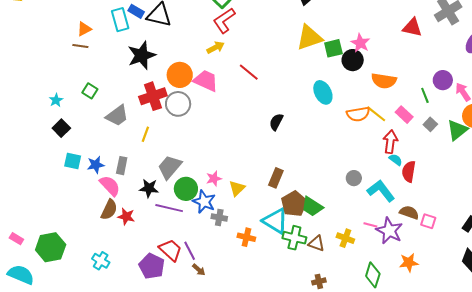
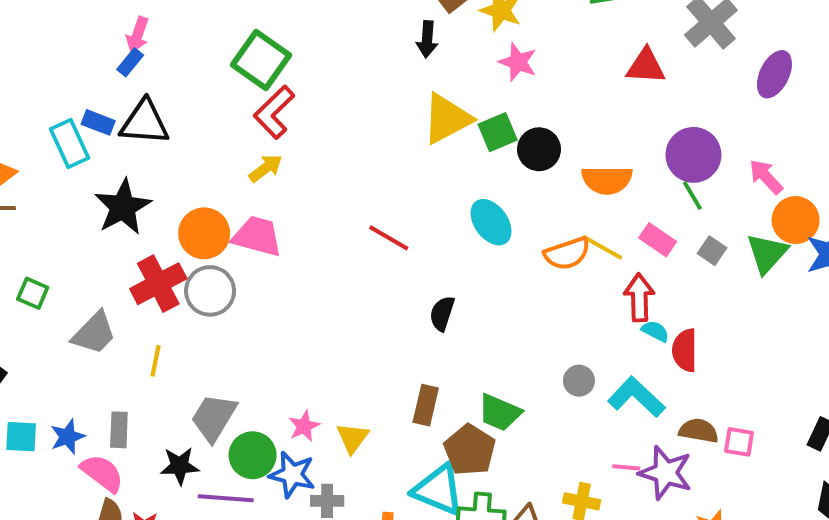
pink star: (360, 43) -> (518, 62), moved
red line: (249, 72) -> (389, 238), moved
purple circle: (443, 80) -> (693, 155), moved, size x1.4
black semicircle: (276, 122) -> (442, 313), moved
green trapezoid: (312, 207) -> (500, 413), moved

